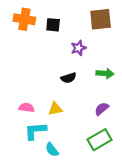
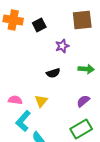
black square: (53, 25) -> (39, 25), turned -32
yellow triangle: (55, 109) -> (41, 101), turned -40
cyan L-shape: (35, 131) -> (23, 121), turned -45

